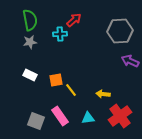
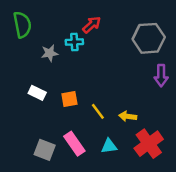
green semicircle: (30, 20) -> (22, 25), moved
gray star: (30, 42) -> (50, 53), moved
purple arrow: (130, 61) -> (161, 75), turned -114
yellow line: (71, 90) -> (98, 111), moved

